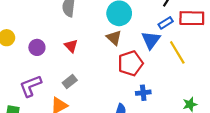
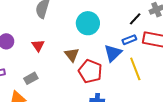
brown triangle: (114, 38) -> (72, 55), moved
red pentagon: (130, 63) -> (90, 71), turned 30

